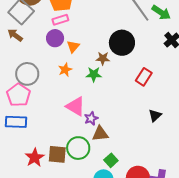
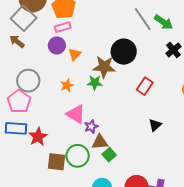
brown star: (103, 58) -> (104, 67), size x1.6
orange star: (65, 70) -> (67, 85), moved
red star: (35, 158) -> (38, 137), moved
green square: (111, 160) -> (109, 155), moved

